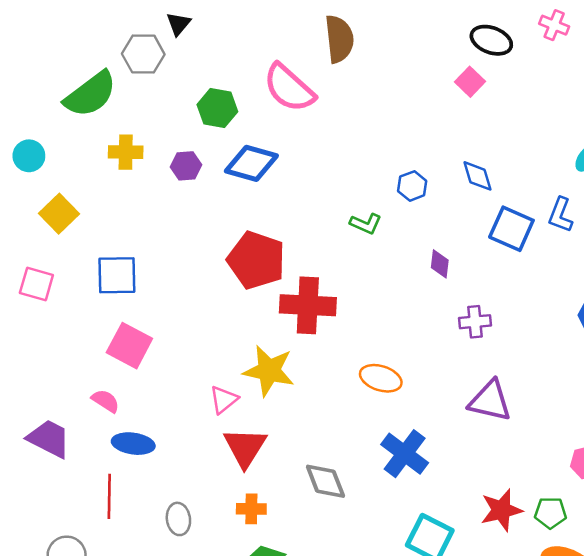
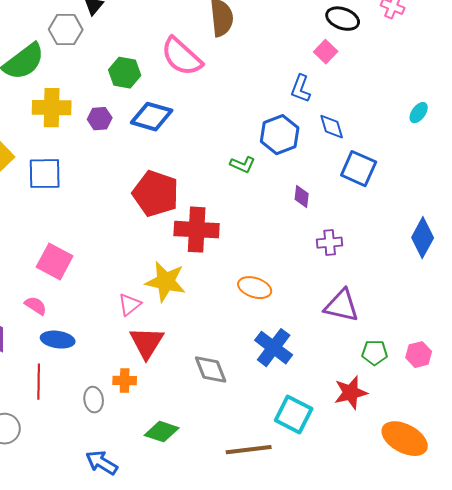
yellow cross: (126, 152) -> (52, 108), size x1.4
blue hexagon: (412, 186) -> (280, 135), size x1.6
blue L-shape: (560, 215) -> (301, 89), moved
blue square: (117, 275) -> (45, 174), moved
orange cross: (251, 509) -> (125, 381), moved
green pentagon: (550, 513) -> (375, 353), moved

